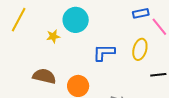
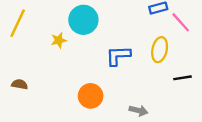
brown semicircle: (44, 76) -> (20, 84), moved, size x0.6

